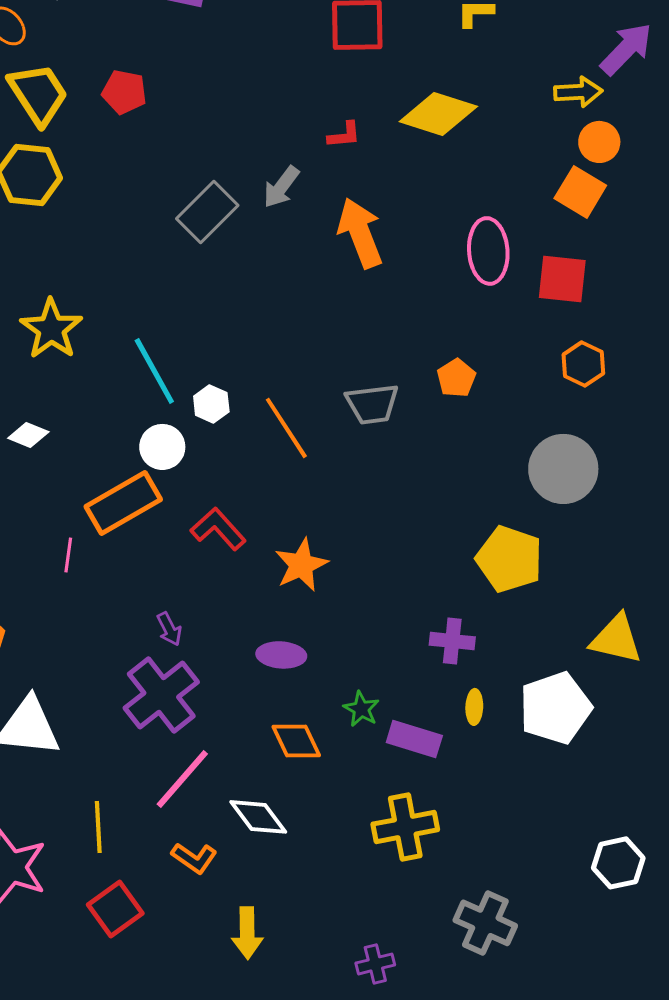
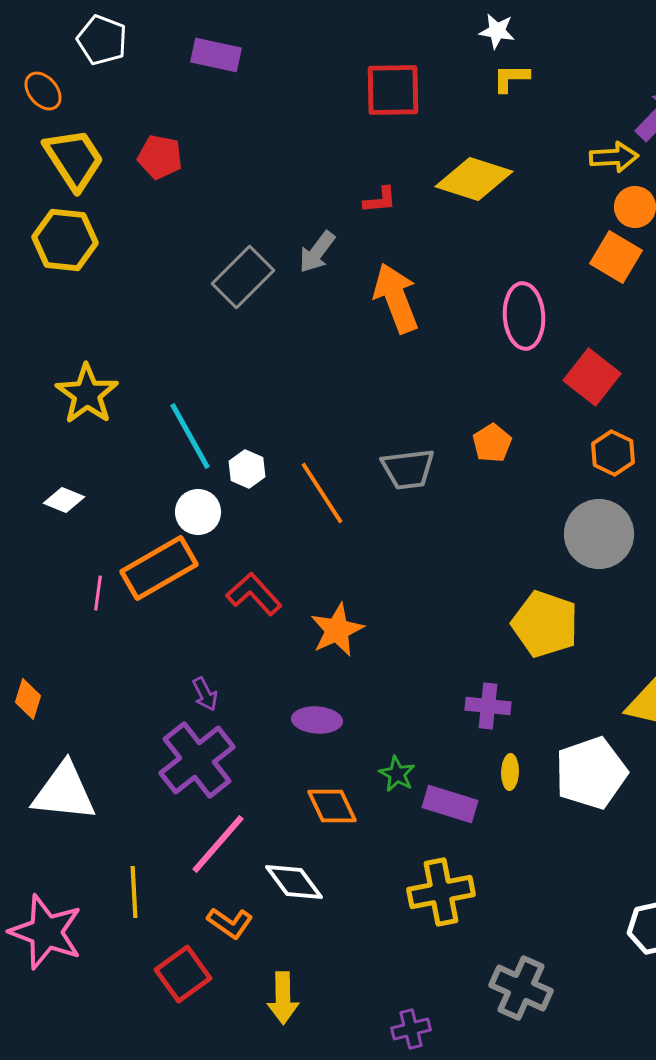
red square: (562, 279) -> (592, 377), moved, turned 32
orange hexagon: (583, 364) -> (613, 453), moved
pink line: (68, 555) -> (98, 593), moved
red square: (115, 909) -> (183, 974), moved

